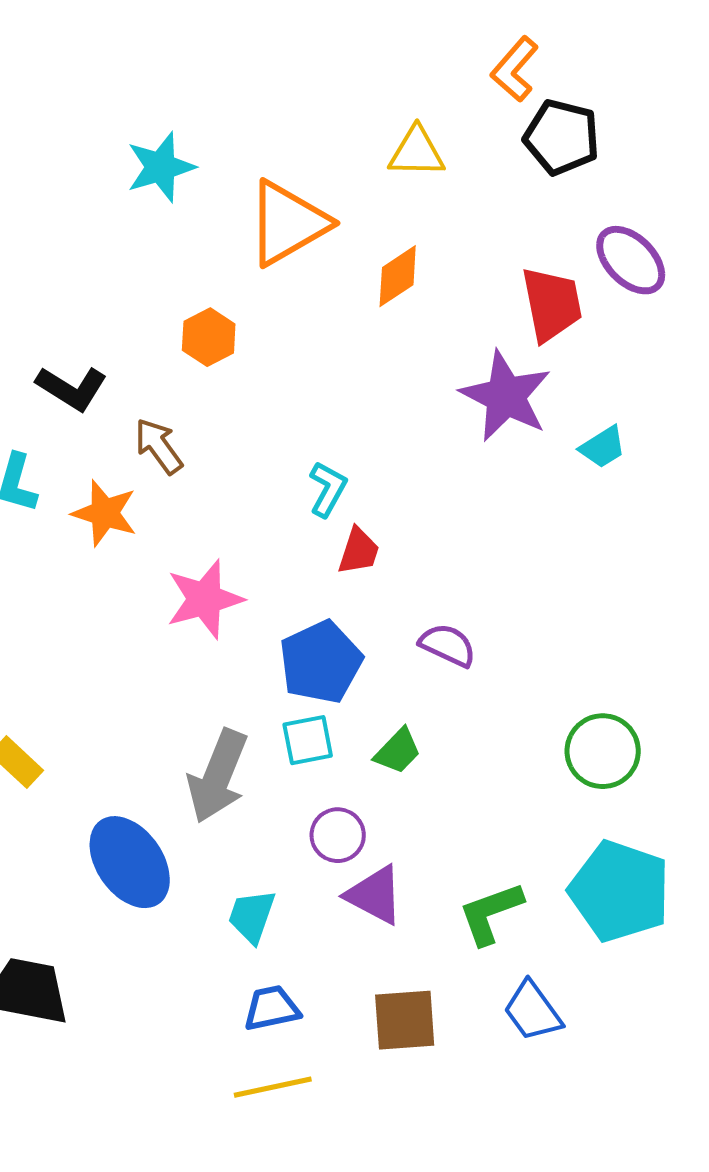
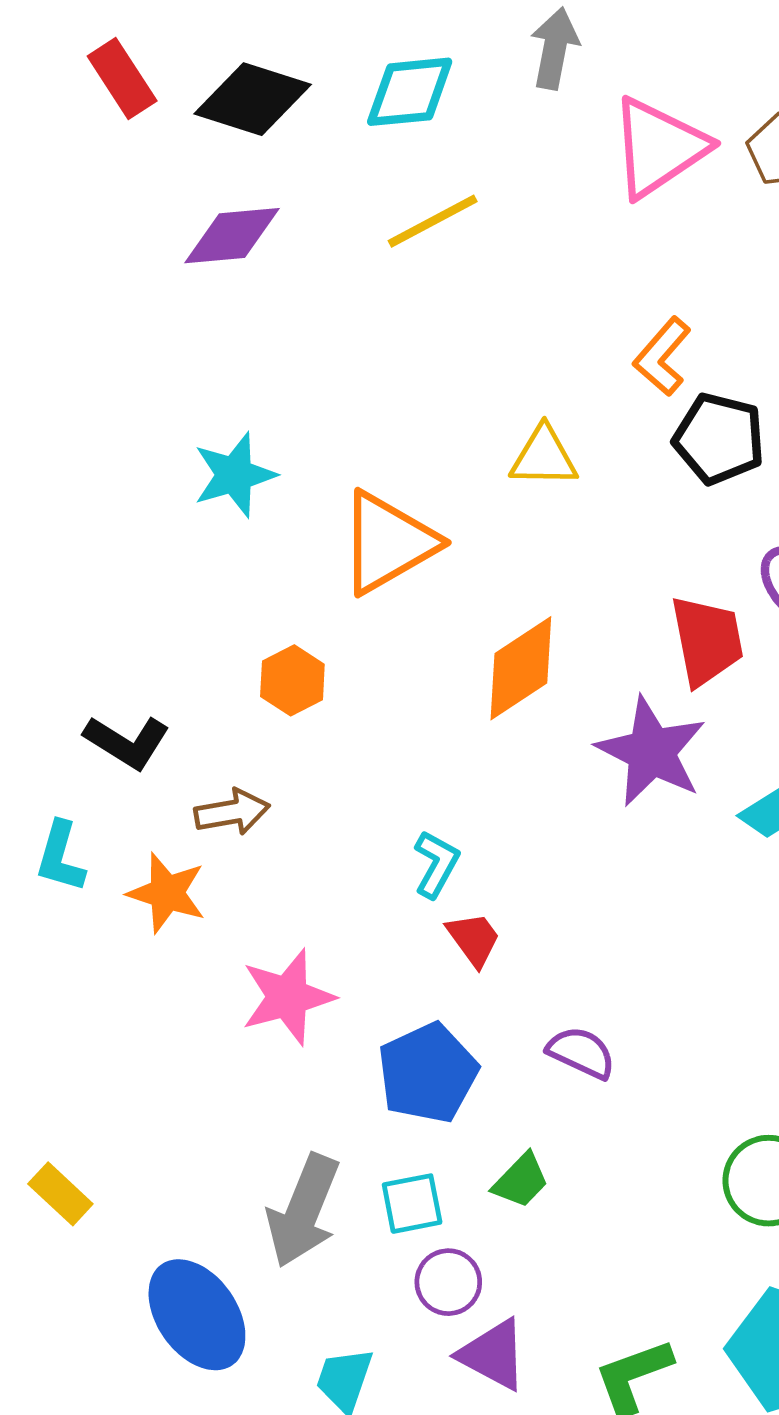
orange diamond: (398, 276) -> (521, 668), moved, size x1.4
brown arrow: (159, 446) -> (232, 812), turned 116
red trapezoid: (359, 551) -> (474, 939), turned -54
cyan square: (308, 740) -> (412, 1204), moved

